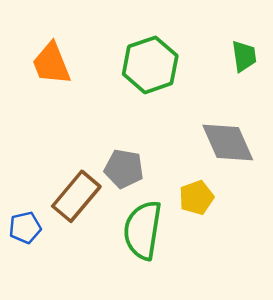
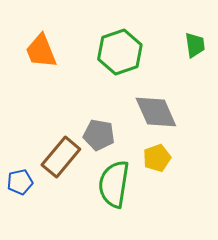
gray diamond: (228, 142) -> (156, 112), moved

